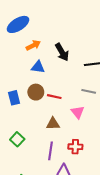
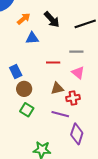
gray line: (89, 91) -> (76, 52), moved
brown circle: (36, 92) -> (24, 89), moved
red cross: (75, 147) -> (73, 98), moved
purple line: (51, 151) -> (60, 114), turned -72

